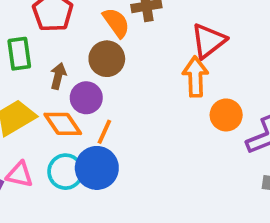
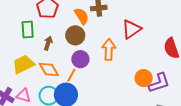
orange arrow: (195, 77) -> (109, 50), moved
purple circle: (86, 98) -> (80, 59), moved
orange circle: (226, 115) -> (144, 78), moved

